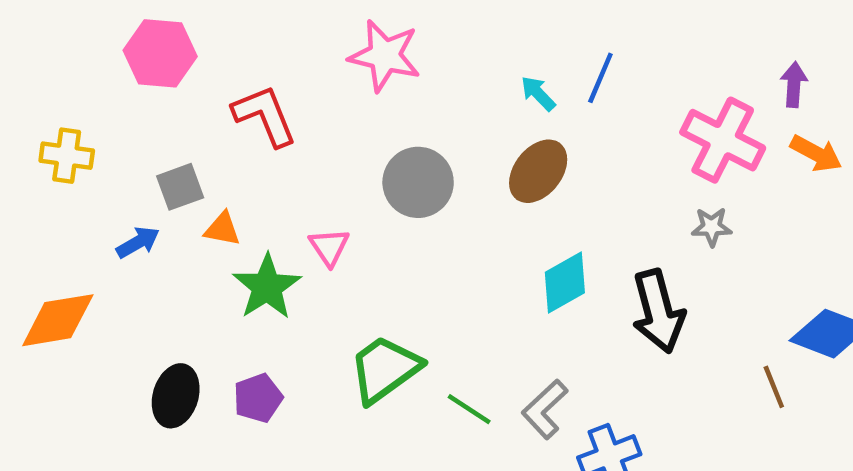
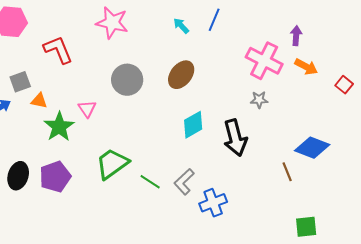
blue line: (600, 78) -> (214, 20), moved
cyan arrow: (538, 93) -> (181, 26), moved
purple pentagon: (258, 398) -> (55, 177), size x1.4

